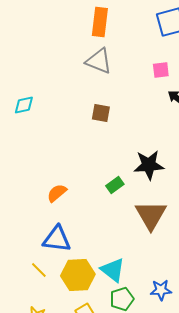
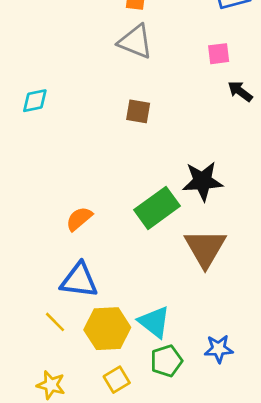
green rectangle: (115, 185) -> (157, 208), size x1.8

